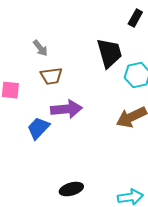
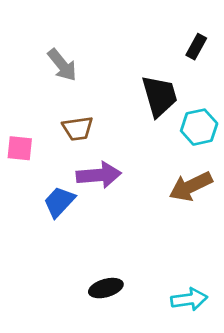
gray arrow: (40, 48) -> (62, 65), moved, size x1.4

